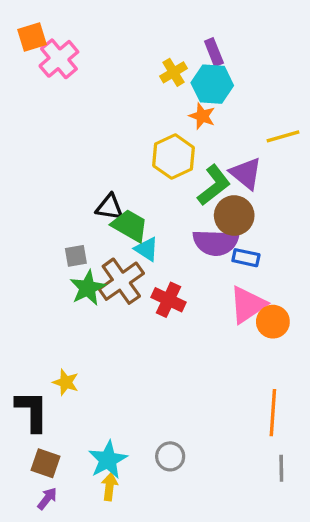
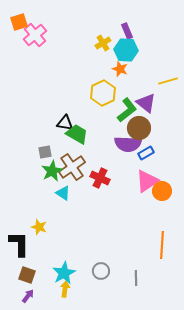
cyan triangle: (147, 249) -> (63, 193), moved
blue rectangle: (246, 258) -> (146, 153), turned -42
gray line: (281, 468) -> (136, 278), moved

